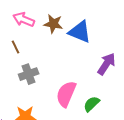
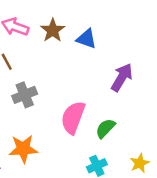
brown star: (53, 24) -> (53, 30), turned 30
blue triangle: (80, 32) -> (86, 39), size x0.7

